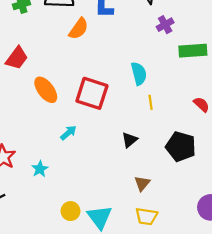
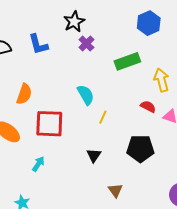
purple cross: (165, 25) -> (86, 43), moved
orange semicircle: (79, 29) -> (24, 94), moved
yellow line: (151, 102) -> (103, 117), turned 48

